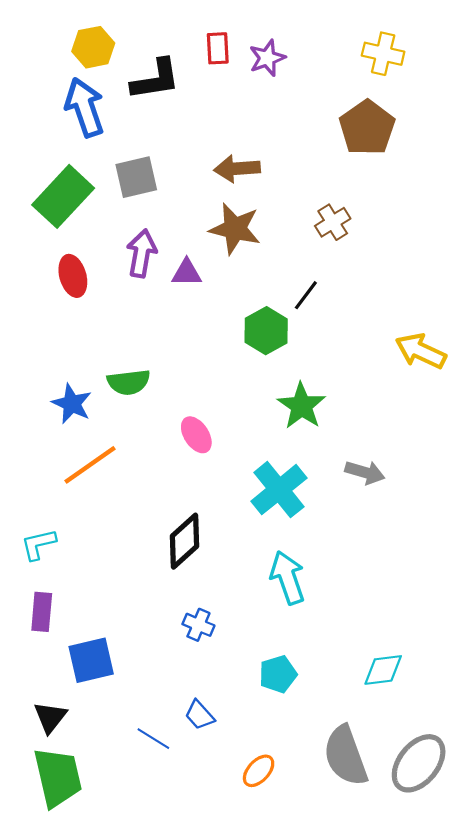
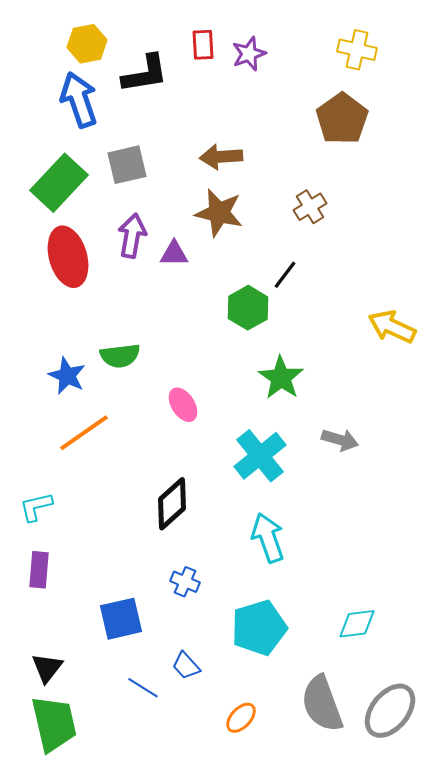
red ellipse: (73, 276) -> (68, 257), size x1.5
blue square: (91, 660) -> (121, 619), moved
cyan pentagon: (278, 674) -> (259, 628), size x1.6

